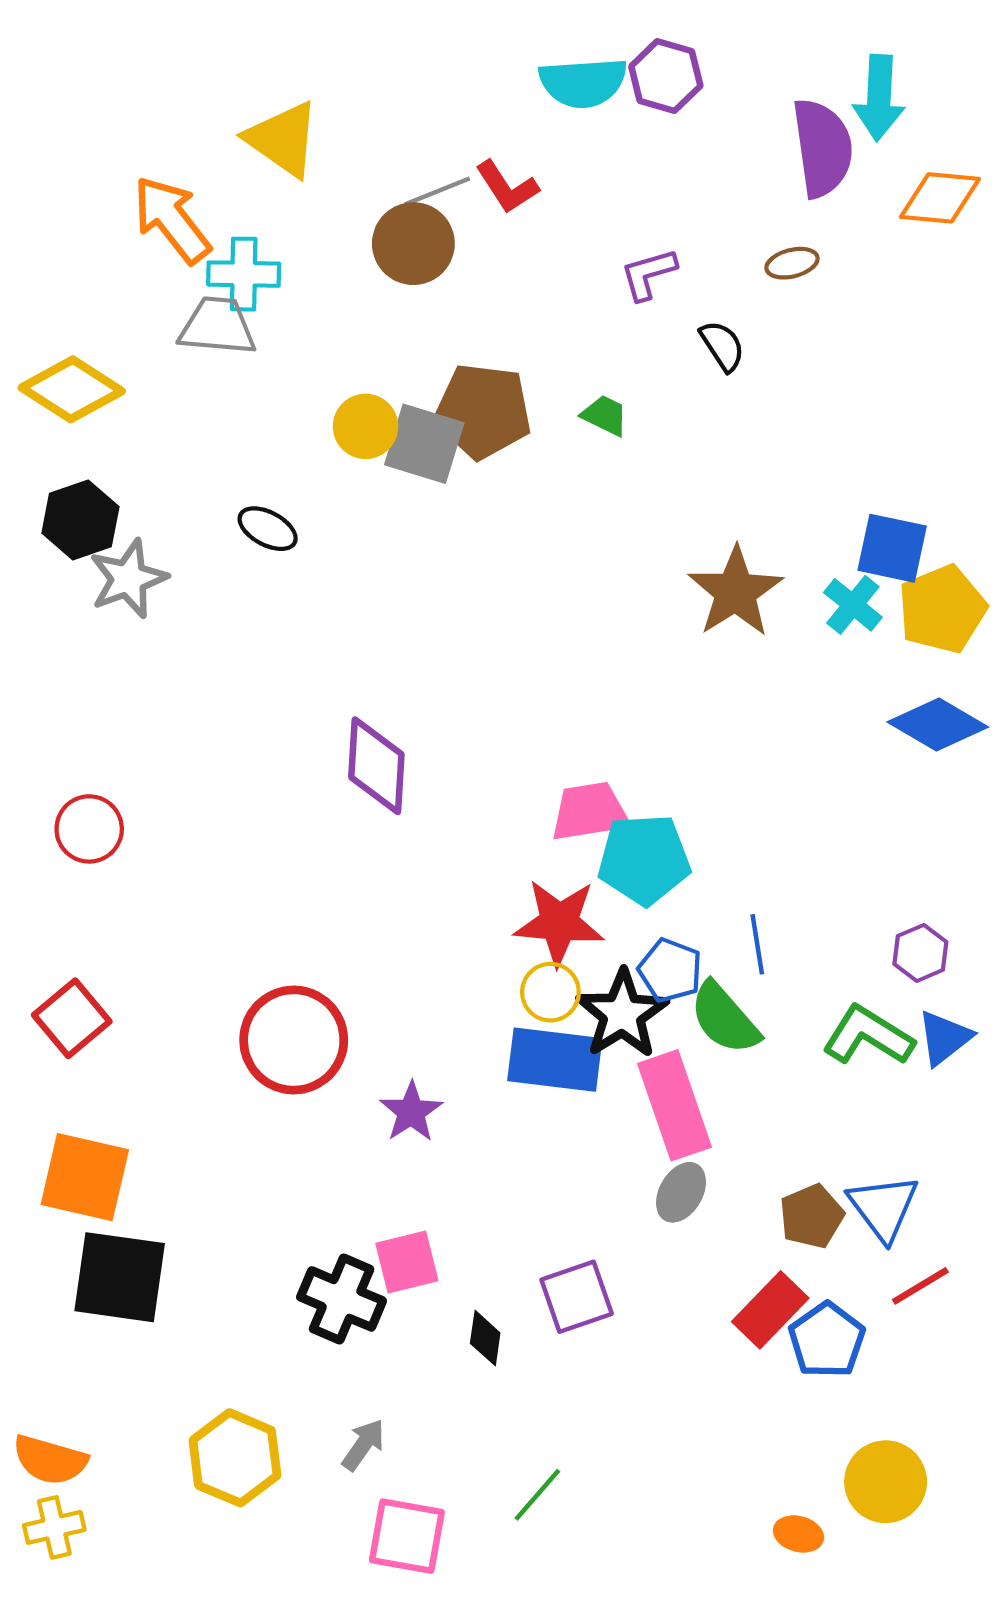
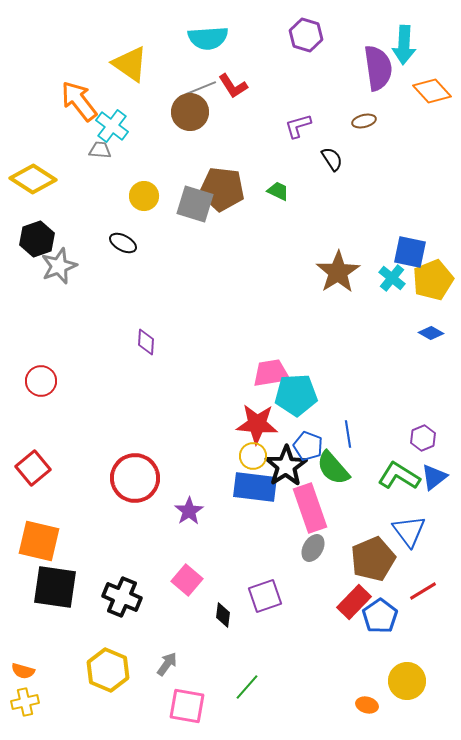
cyan semicircle: (583, 83) -> (208, 38), moved
orange diamond: (940, 198) -> (432, 91), turned 42
cyan cross: (244, 274) -> (112, 126), turned 36
gray trapezoid: (218, 326) -> (100, 150), size x0.6
yellow circle: (366, 426) -> (144, 196), moved
blue diamond: (938, 724) -> (431, 333), size x0.6
purple diamond: (376, 766) -> (146, 342), moved, size x0.6
blue triangle: (883, 1208) -> (409, 531), moved
brown pentagon: (812, 1216) -> (373, 559), size x1.5
pink square: (407, 1262) -> (187, 580), turned -36
black cross: (342, 1299) -> (122, 597), moved
orange semicircle: (50, 1460) -> (23, 671), size x0.7

